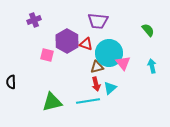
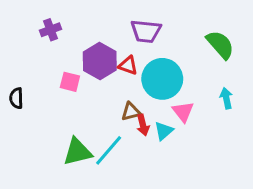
green semicircle: (148, 30) -> (220, 45), size x1.5
pink triangle: (123, 63) -> (183, 112), moved
brown triangle: (97, 67) -> (131, 112), moved
black semicircle: (11, 82) -> (16, 98), moved
cyan line: (88, 101) -> (109, 150), moved, turned -40

